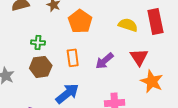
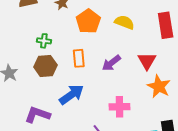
yellow semicircle: (128, 25) -> (124, 22), moved

